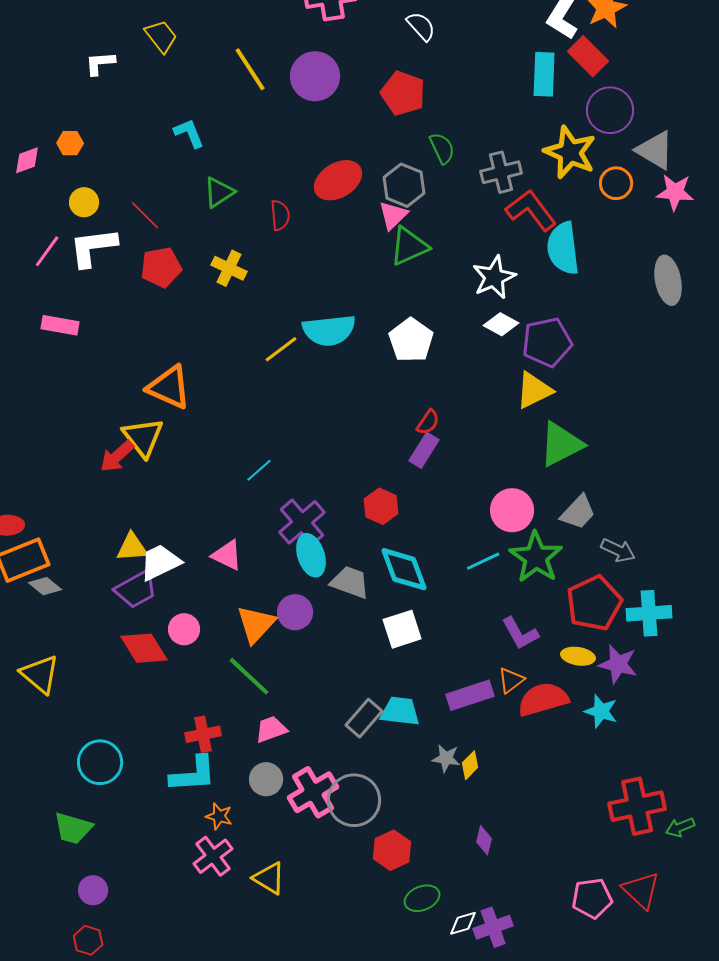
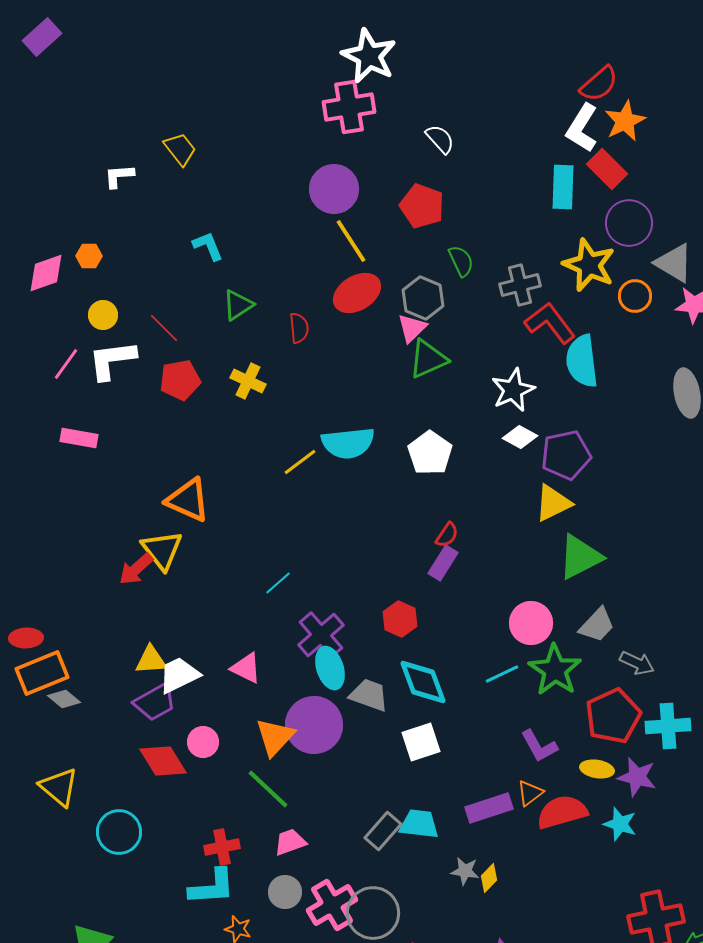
yellow line: (250, 69) -> (351, 241), moved
pink diamond: (27, 160) -> (46, 273), size x1.4
purple circle: (295, 612) -> (314, 725), size x1.6
cyan circle: (100, 762) -> (119, 832), moved

